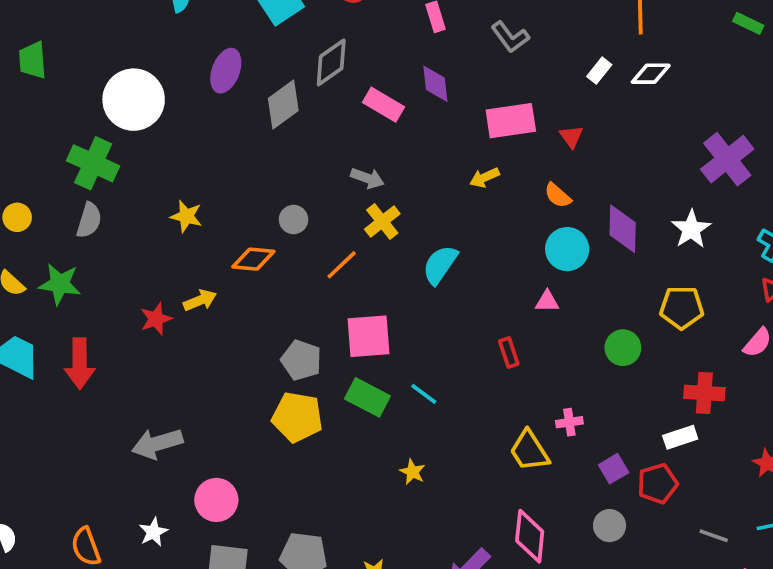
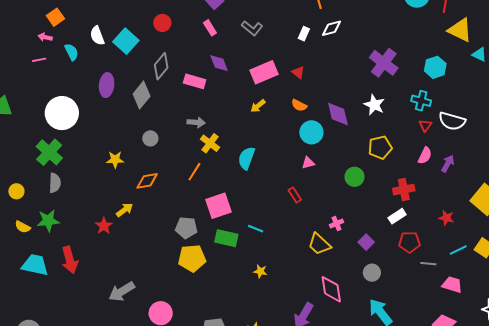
green cross: (93, 163) -> (49, 152), turned 32
yellow star: (186, 216) -> (115, 160), moved
gray circle: (294, 220) -> (150, 138), moved
red pentagon: (658, 484) -> (409, 242), moved, turned 30

